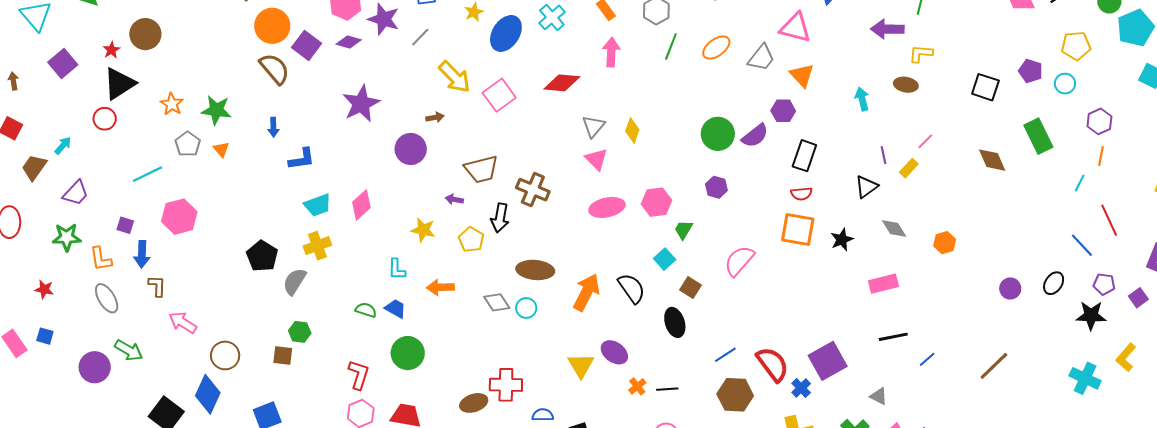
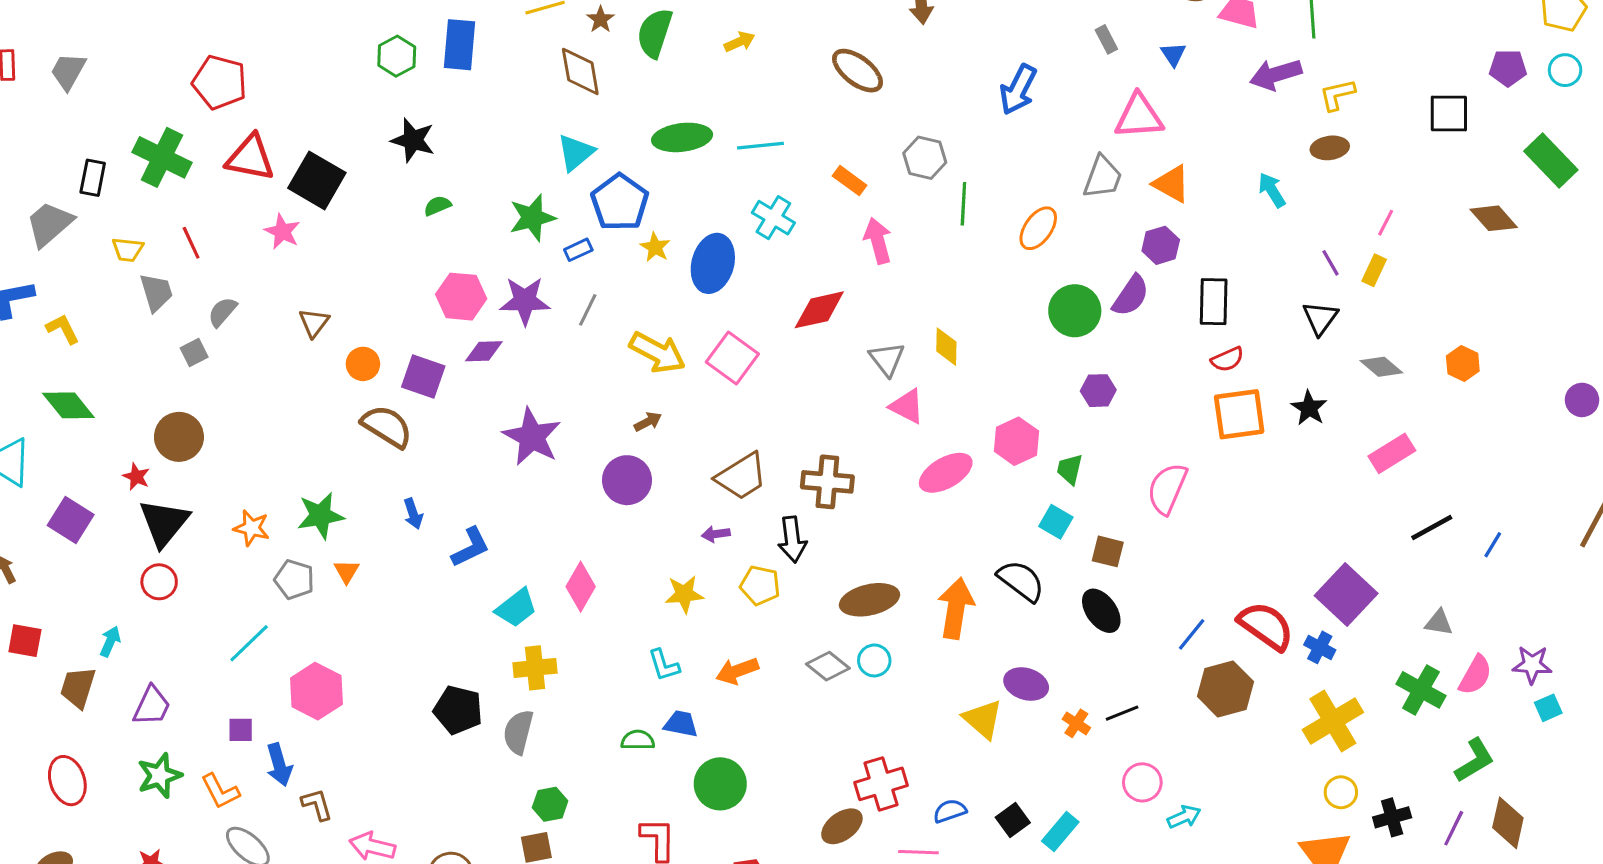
orange circle: (272, 26) -> (363, 364), size x0.6
orange ellipse: (716, 48) -> (1038, 228), moved
orange triangle: (221, 149) -> (347, 571), turned 30
yellow cross: (317, 246) -> (535, 668), turned 32

